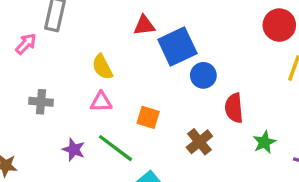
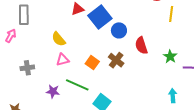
orange square: (148, 117) -> (92, 63), turned 32
brown cross: (199, 142) -> (116, 60), moved
green star: (264, 142) -> (170, 57), moved

